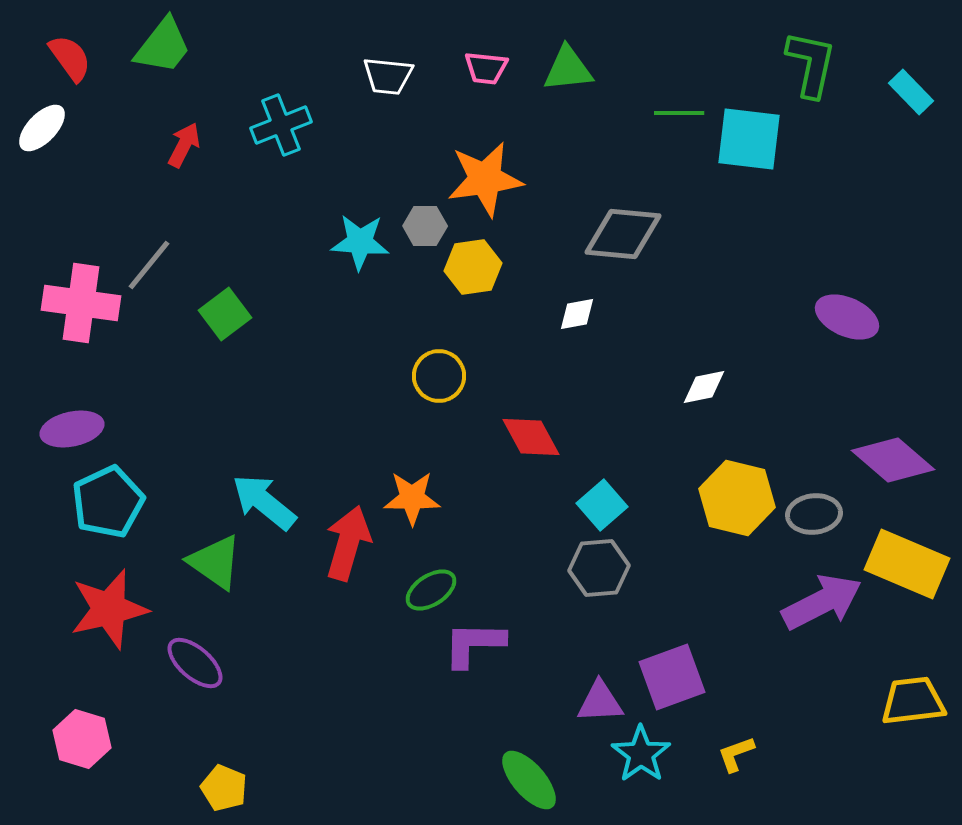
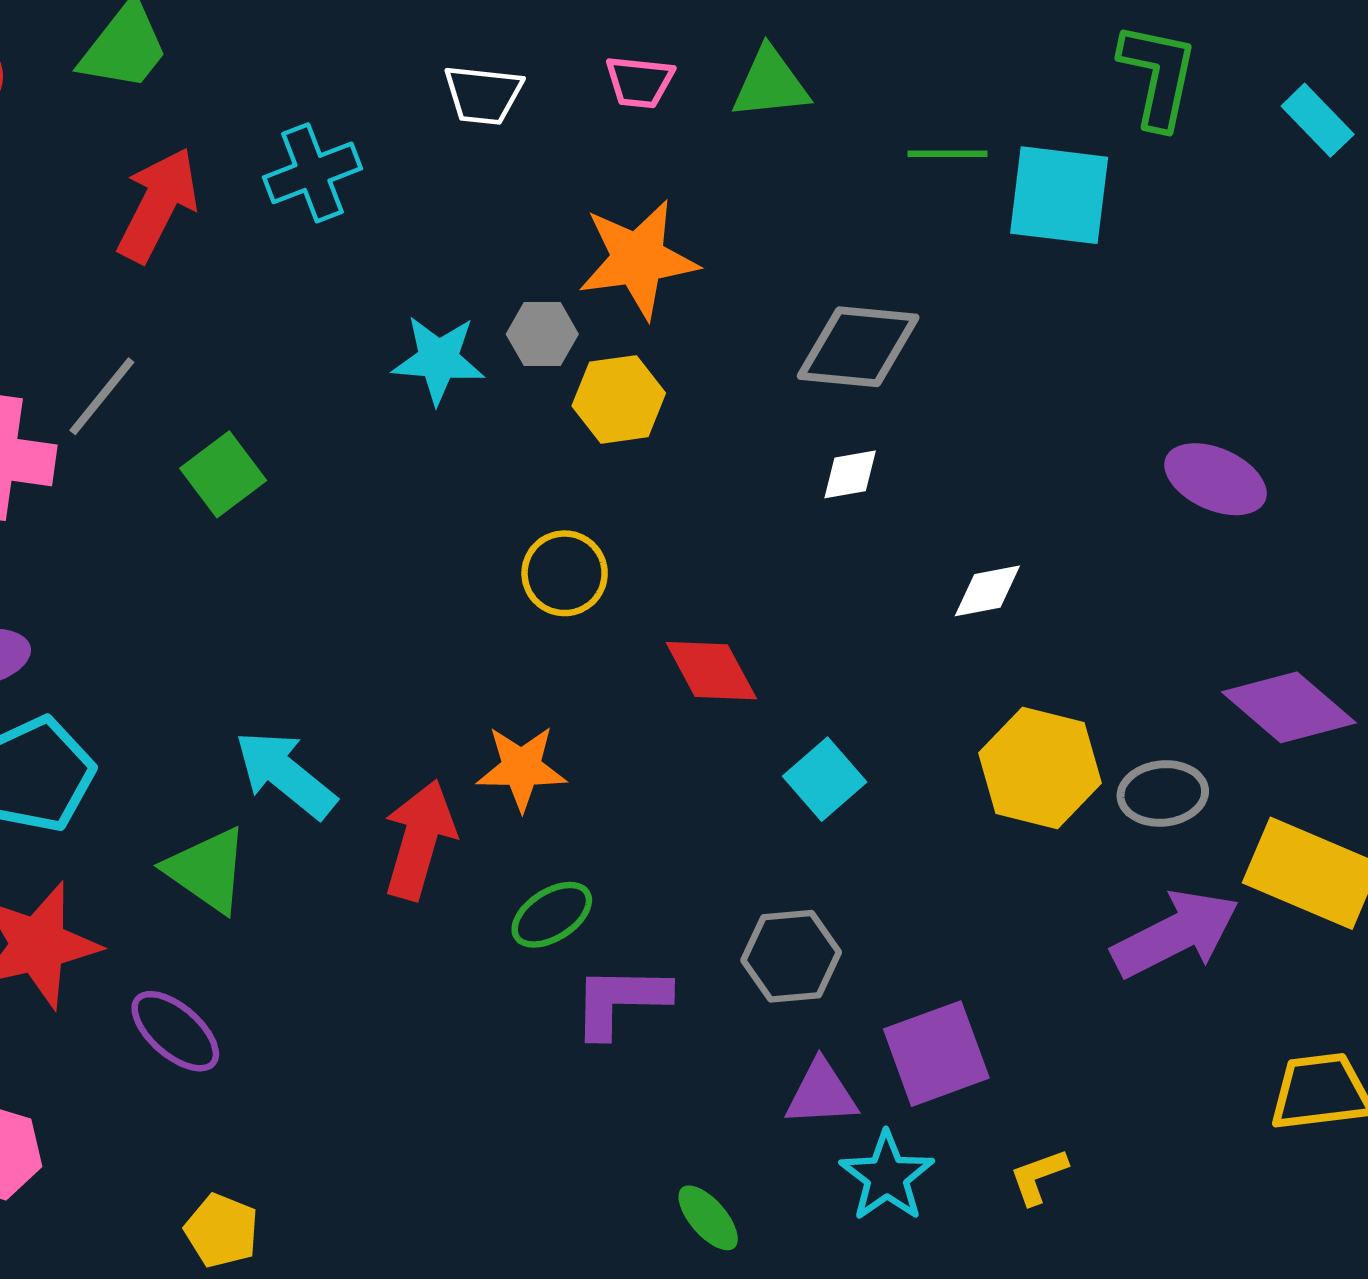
red arrow: (184, 145) -> (158, 205), size x1.6
white diamond: (577, 314) -> (850, 474), moved
gray hexagon: (599, 568) -> (791, 956), moved
green ellipse: (529, 780) -> (708, 1218), size x0.7

